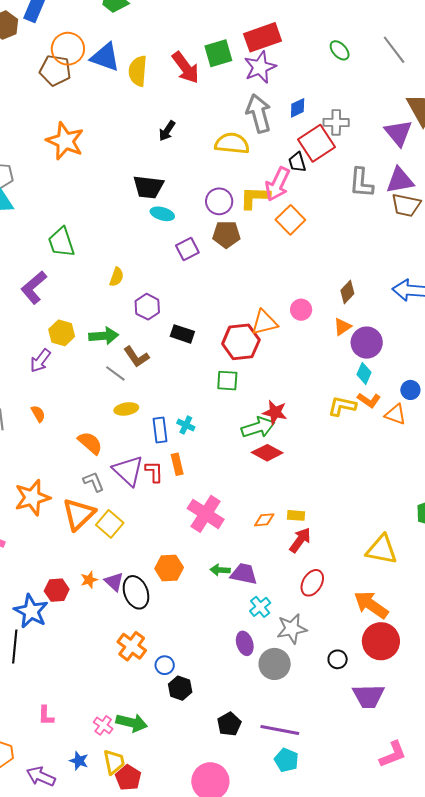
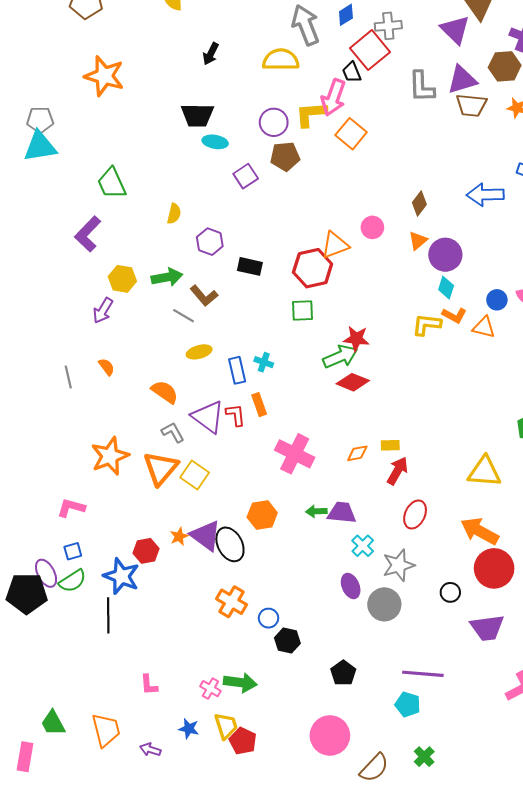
purple triangle: (114, 582) -> (206, 536), size x1.5
purple line: (280, 730) -> (423, 674), moved
purple arrow: (41, 776) -> (150, 750), size x0.7

